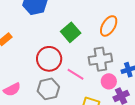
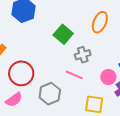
red circle: (49, 59) -> (21, 73), moved
gray cross: (100, 59) -> (83, 55), moved, size x0.7

